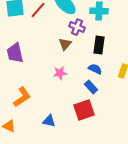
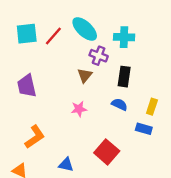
blue rectangle: (91, 87) -> (144, 129), moved, turned -32
red square: (84, 110) -> (107, 152), turned -30

